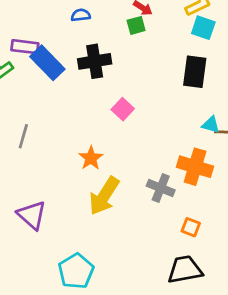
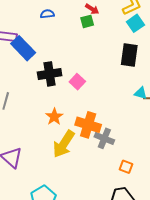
cyan square: (203, 28) -> (135, 23), turned 36
black cross: (95, 61) -> (50, 74), moved
orange cross: (195, 167) -> (88, 125), moved

